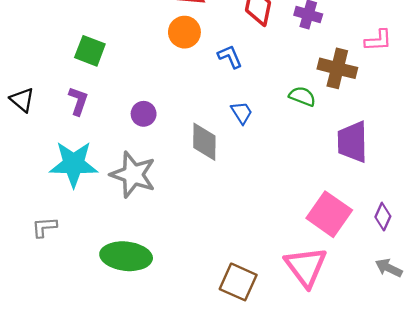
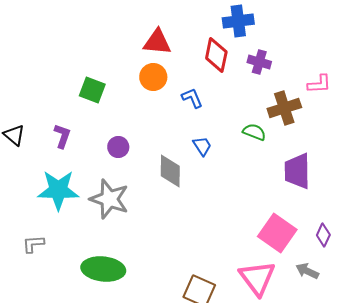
green square: (90, 51) -> (92, 90), moved
brown cross: (337, 68) -> (284, 108), turned -32
gray arrow: (389, 268) -> (307, 271), moved

